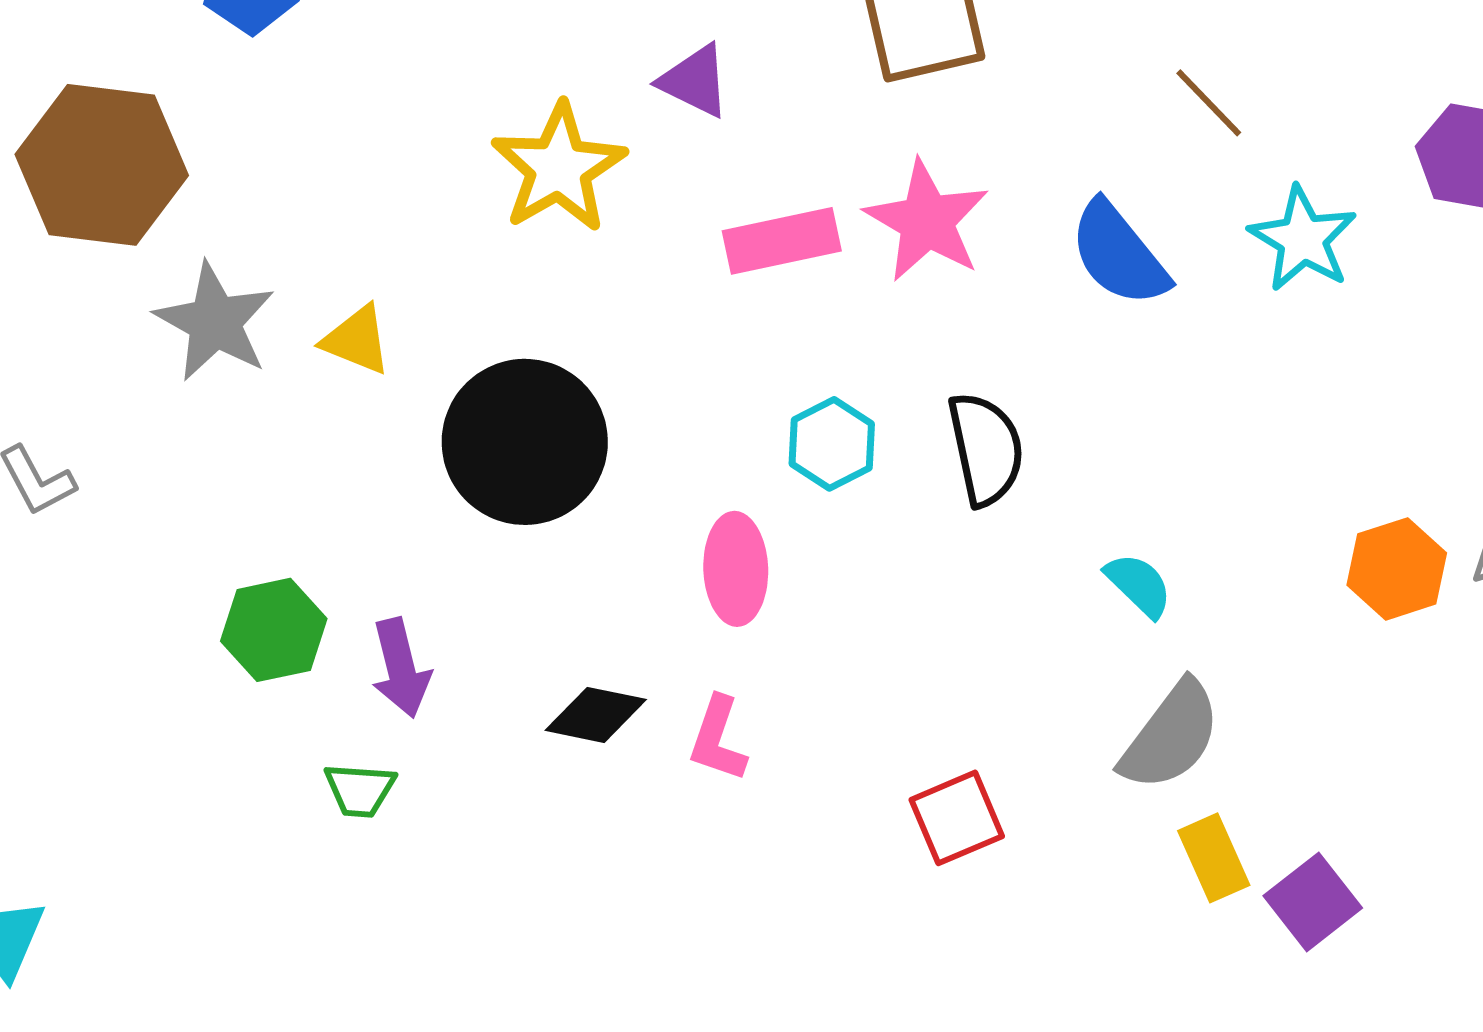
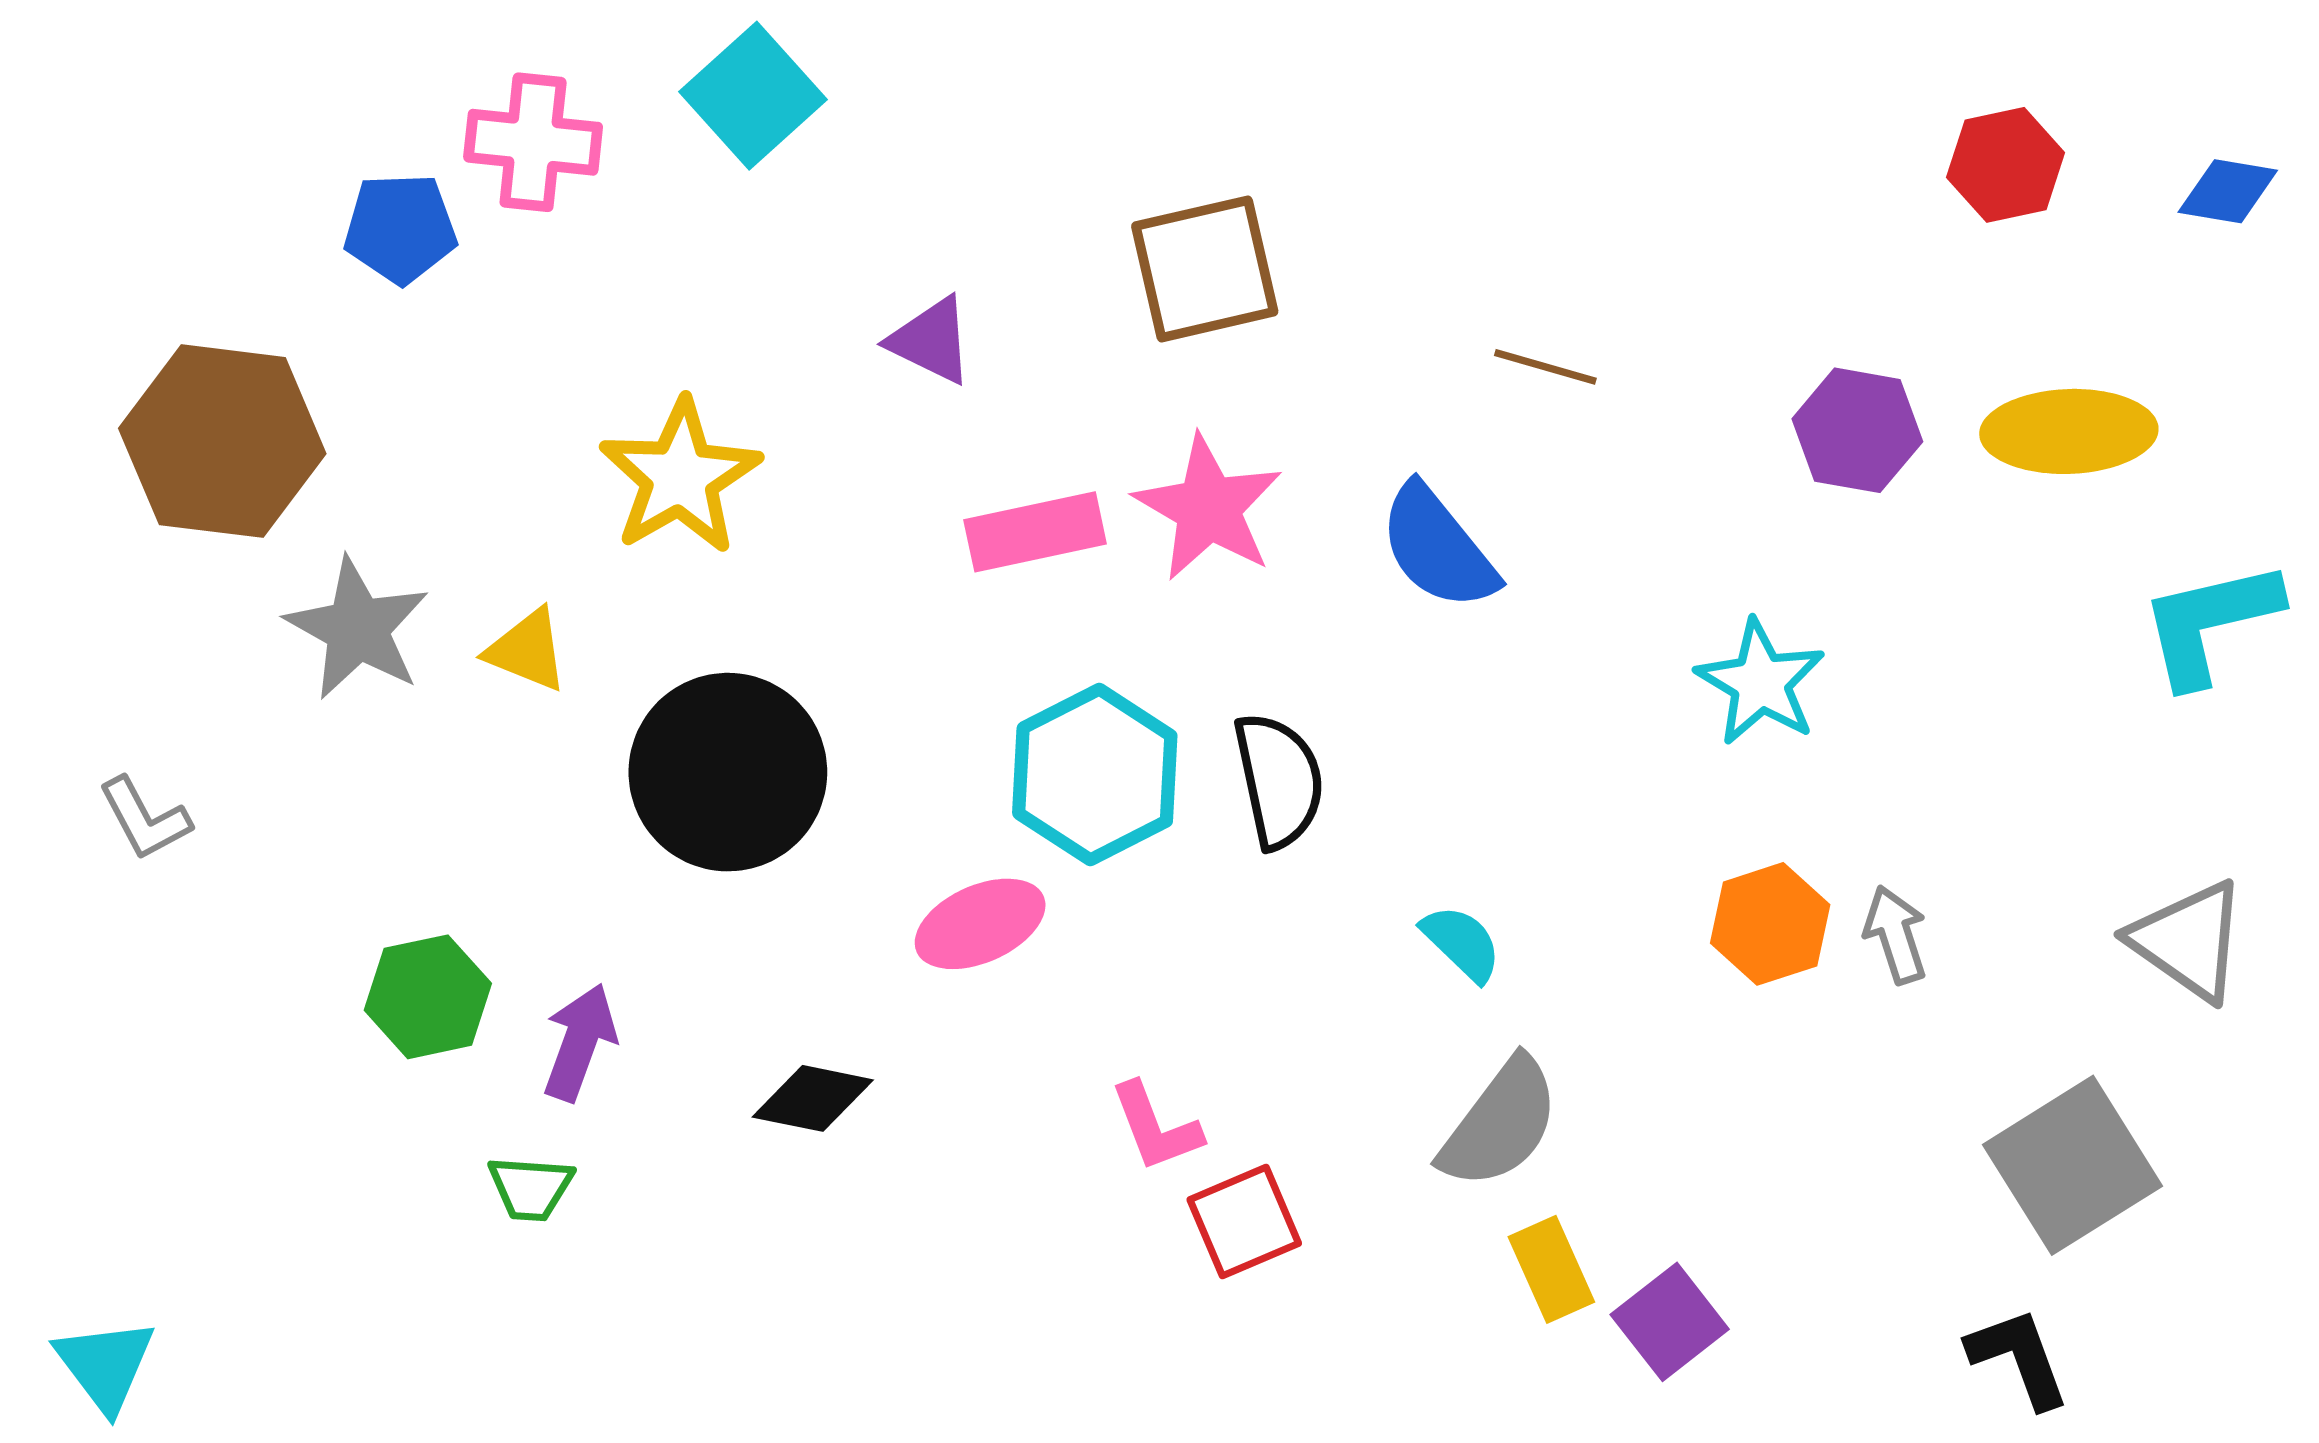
brown line: (1209, 103) -> (1545, 367), turned -30
yellow star: (559, 168) -> (680, 477), moved
cyan star: (1303, 239) -> (1761, 682), moved
cyan hexagon: (832, 444) -> (1095, 774), size x1.6
pink ellipse: (736, 569) -> (980, 924), turned 68
purple arrow: (401, 668) -> (580, 1042), turned -146
pink L-shape: (718, 739) -> (1156, 1127), moved, turned -40

